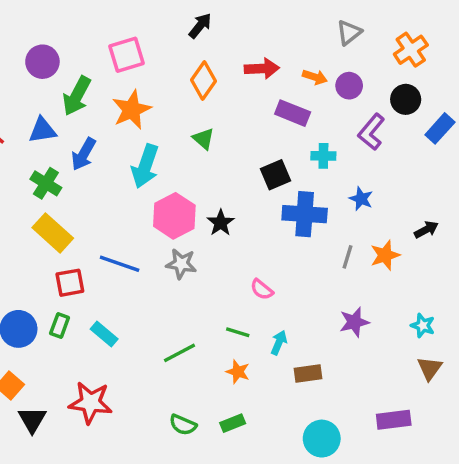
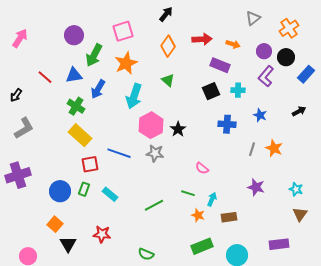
purple circle: (349, 86) -> (264, 51), moved
black square: (275, 175) -> (211, 91), moved
blue cross: (305, 214) -> (227, 124), size x0.7
black arrow: (426, 230) -> (299, 111), moved
orange star: (385, 255) -> (274, 148), turned -30
purple star: (354, 322) -> (256, 187), turned 30
orange star: (238, 372) -> (198, 215), moved
red star: (90, 403) -> (102, 234), size x0.7
green rectangle: (233, 423) -> (202, 246), moved, size x1.5
green semicircle: (183, 425) -> (146, 254), moved

